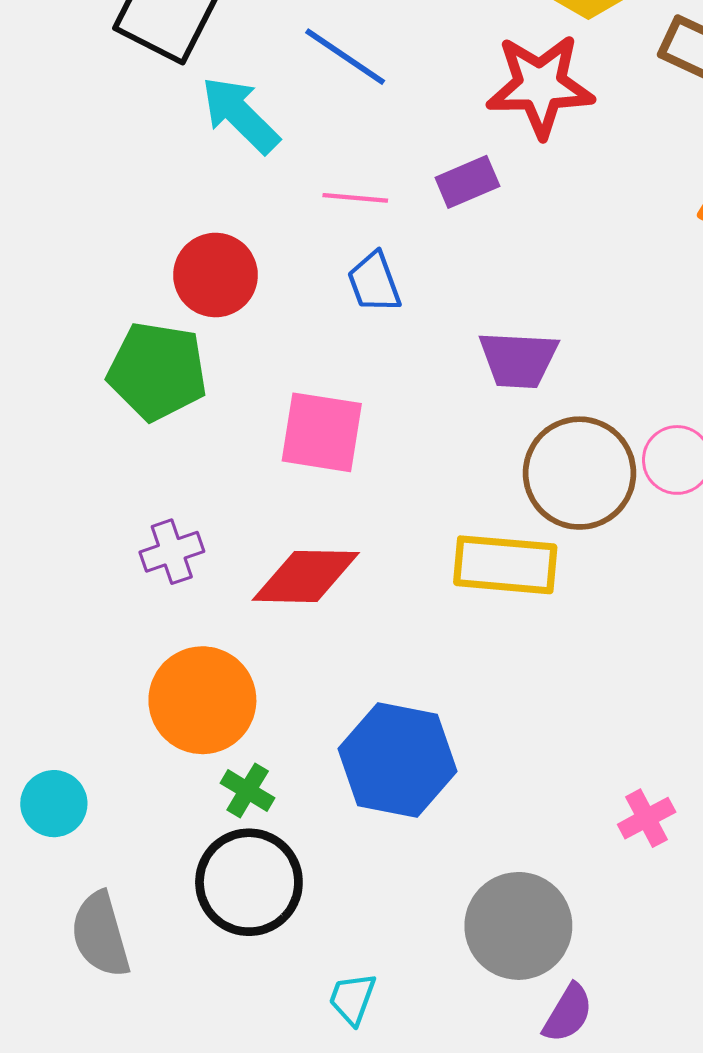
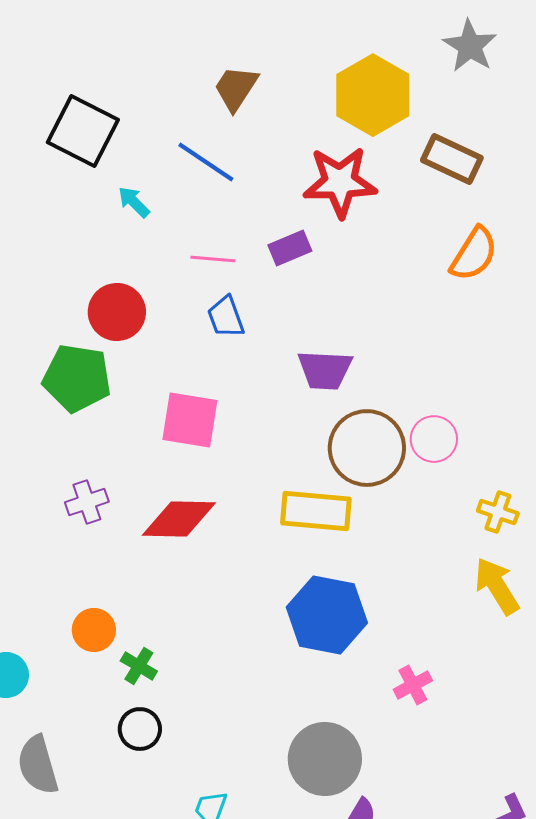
cyan arrow: (240, 115) -> (134, 202), size x0.6
orange circle: (202, 700) -> (94, 630), moved, size x0.6
blue hexagon: (398, 760) -> (327, 615), moved
black circle: (249, 882) -> (140, 729), size x0.6

